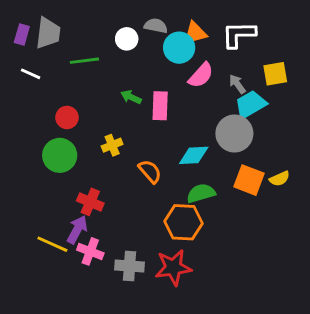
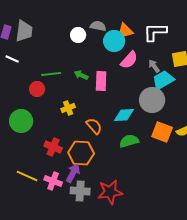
green line: (84, 61) -> (51, 74), moved
green circle: (60, 155) -> (21, 121), moved
orange hexagon: (183, 222) -> (81, 153), moved
purple arrow: (77, 230) -> (73, 173), moved

